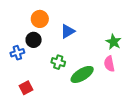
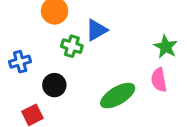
black circle: (34, 40) -> (54, 85), moved
green cross: (58, 62) -> (72, 46), moved

